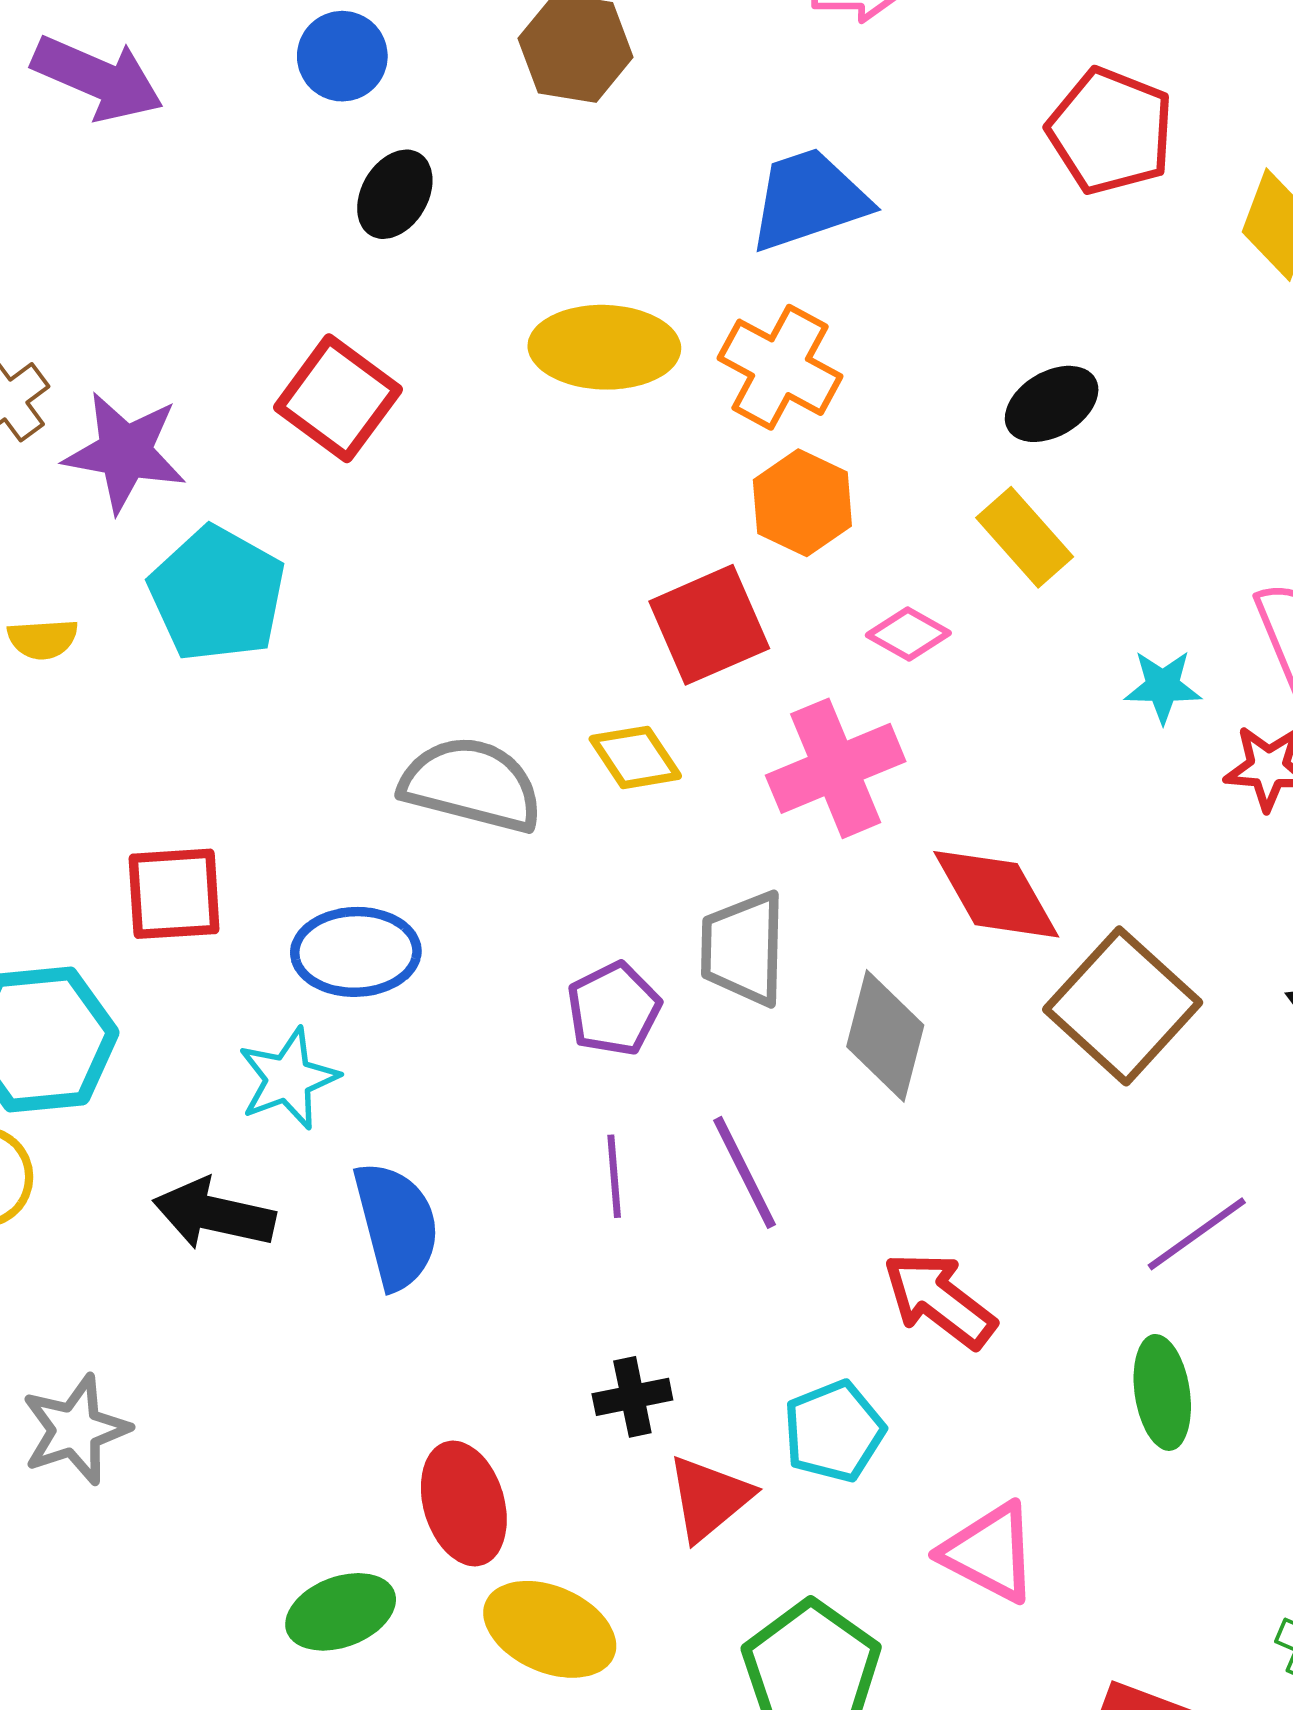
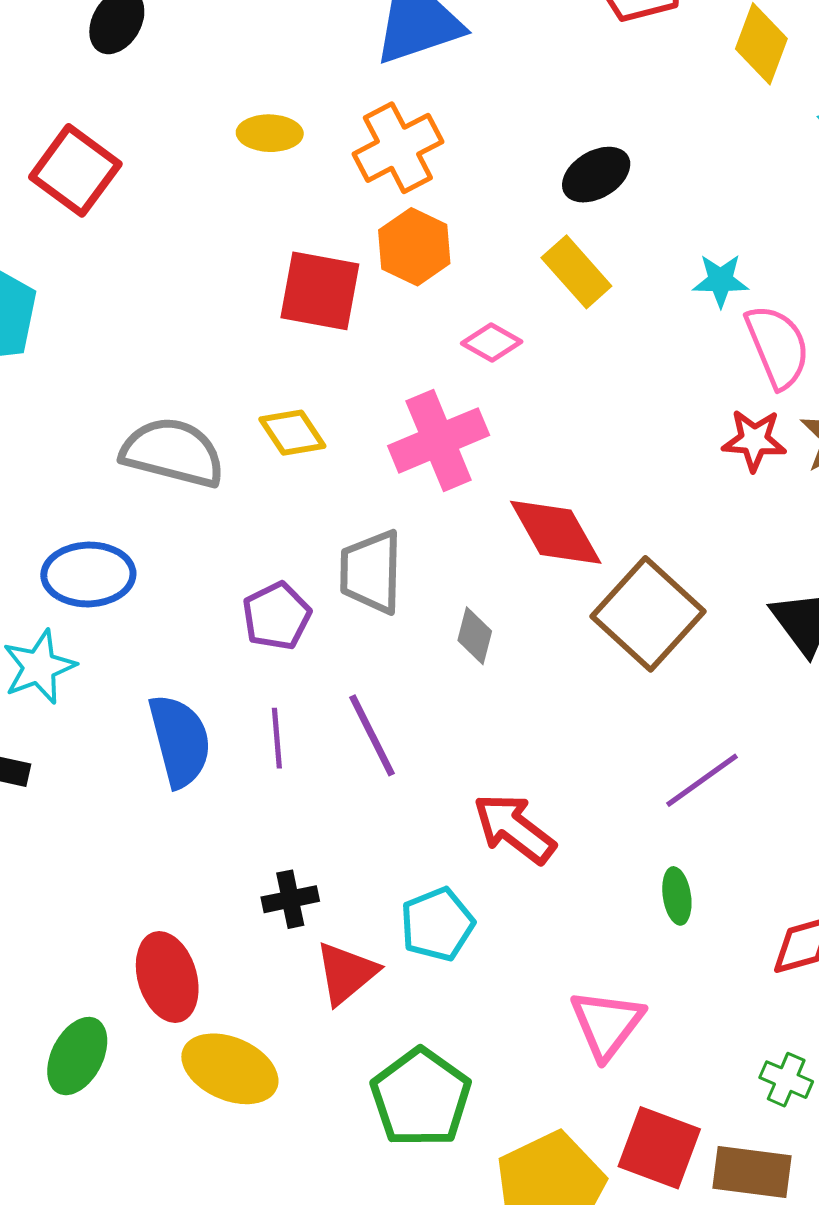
yellow ellipse: (604, 347) -> (270, 133), size x0.6
orange cross: (780, 367) -> (398, 148), turned 34
red square: (709, 625) -> (320, 291), moved, turned 34
cyan star: (1163, 686) -> (721, 280), moved
gray diamond: (885, 1036) -> (475, 636), size x0.6
blue semicircle: (396, 1225) -> (180, 741), moved
green ellipse: (1162, 1392) -> (677, 896), size x0.7
pink triangle: (989, 1552) -> (607, 1024), moved, turned 40
green ellipse: (341, 1612) -> (77, 1056), turned -42

